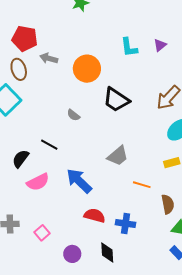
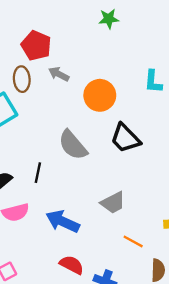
gray semicircle: (73, 115) -> (73, 145), size x2.0
black line: (49, 145) -> (38, 173), turned 60
blue arrow: (79, 181) -> (63, 221), turned -32

